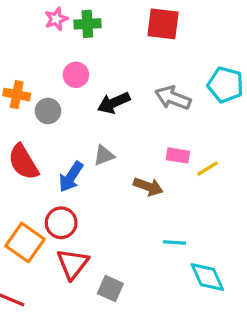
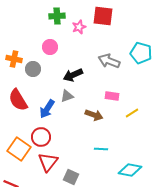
pink star: (56, 19) -> (79, 27), moved
black arrow: (114, 103) -> (73, 75), moved
yellow line: (207, 169) -> (132, 113), moved
cyan line: (175, 243) -> (101, 149), moved
cyan diamond: (207, 277) -> (130, 170), turned -55

